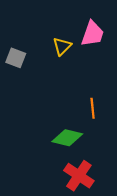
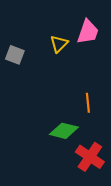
red cross: (79, 176) -> (90, 157), moved

